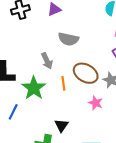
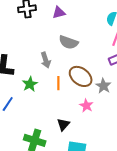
green star: (34, 88) -> (30, 84), size x0.7
black triangle: (61, 125) -> (63, 124), moved

